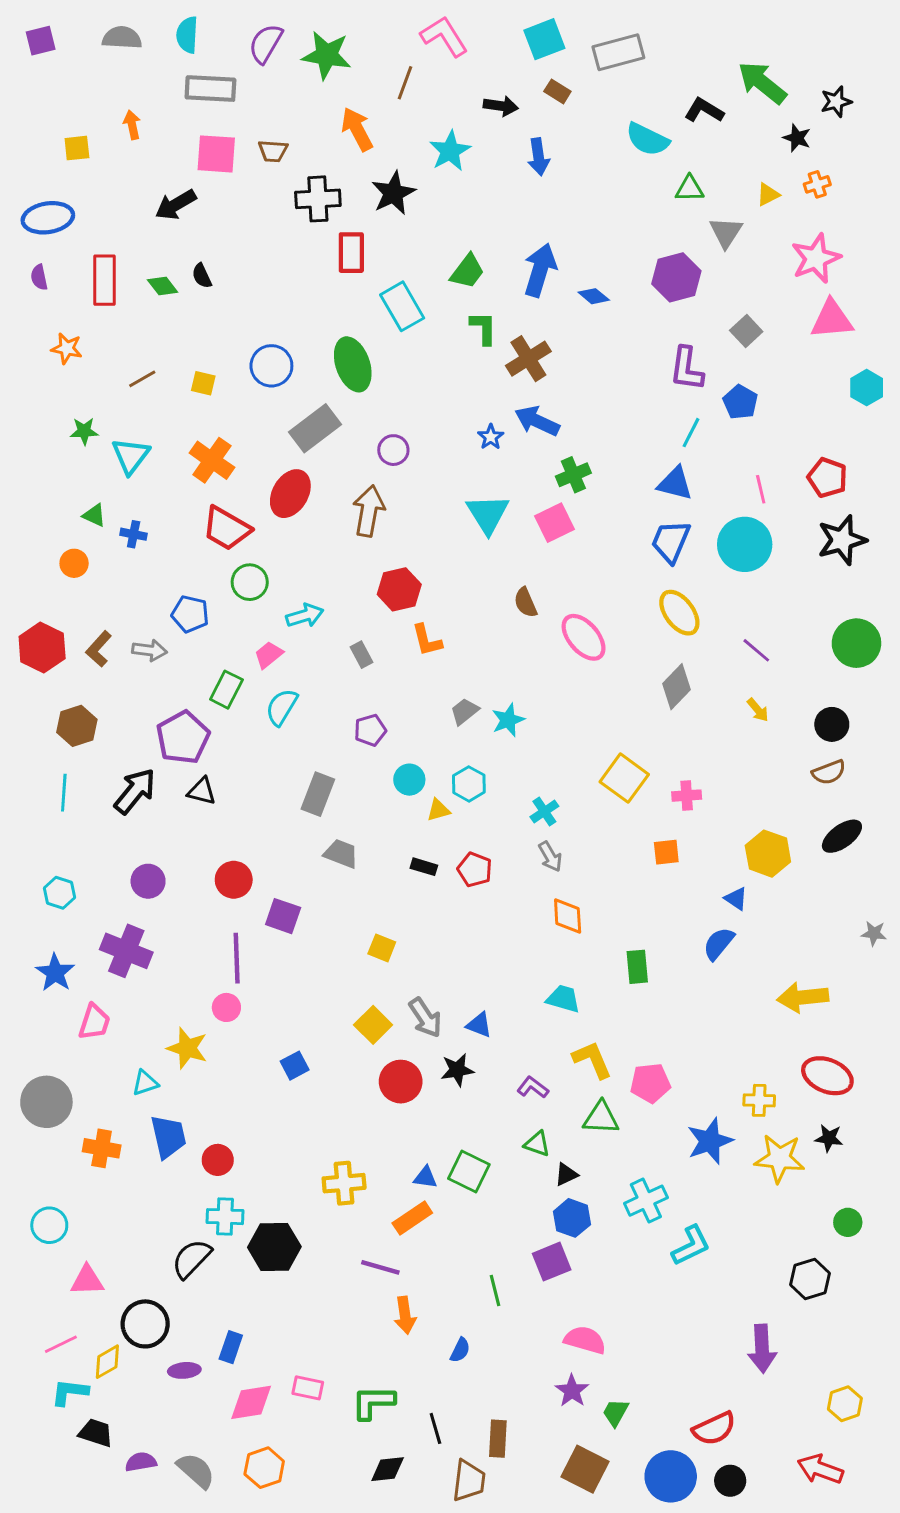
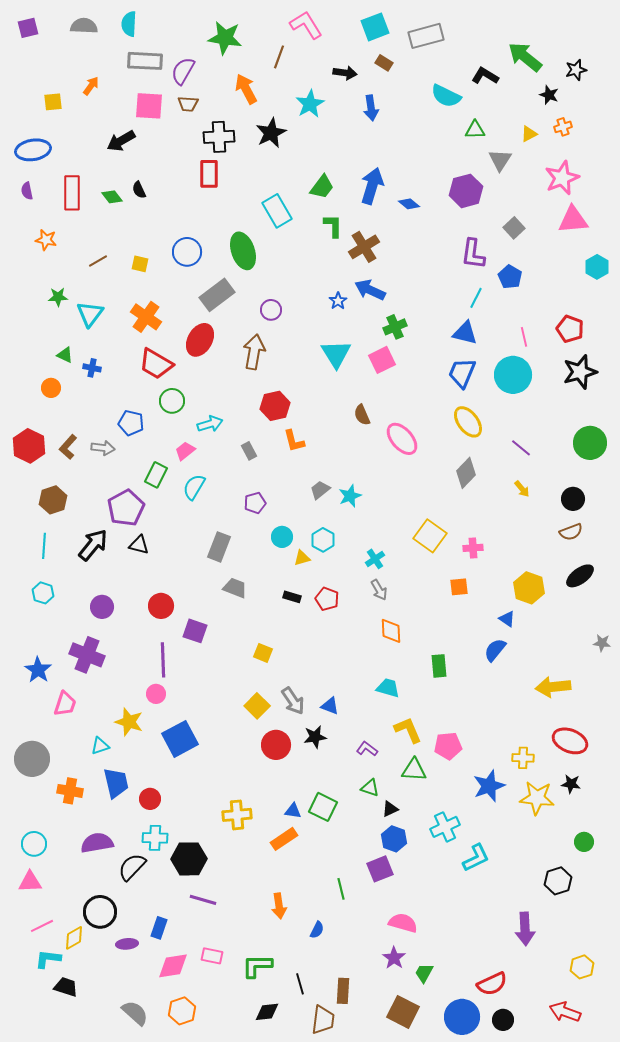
purple semicircle: (266, 44) -> (183, 71), moved
orange arrow: (132, 125) -> (91, 86), turned 48
red rectangle: (351, 253) -> (209, 174), moved
cyan hexagon: (59, 893) -> (43, 593), moved
blue square: (295, 1066) -> (180, 739), moved, size x1.8
purple line: (380, 1267) -> (203, 900), moved
pink triangle: (87, 1280) -> (30, 882), moved
purple semicircle: (141, 1462) -> (97, 843), moved, size x1.5

